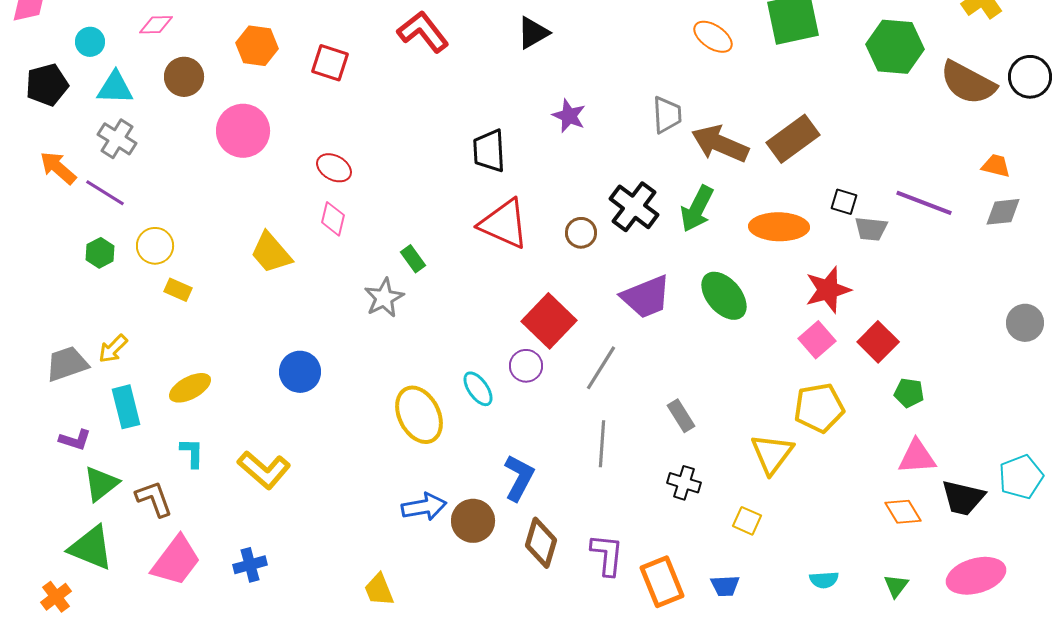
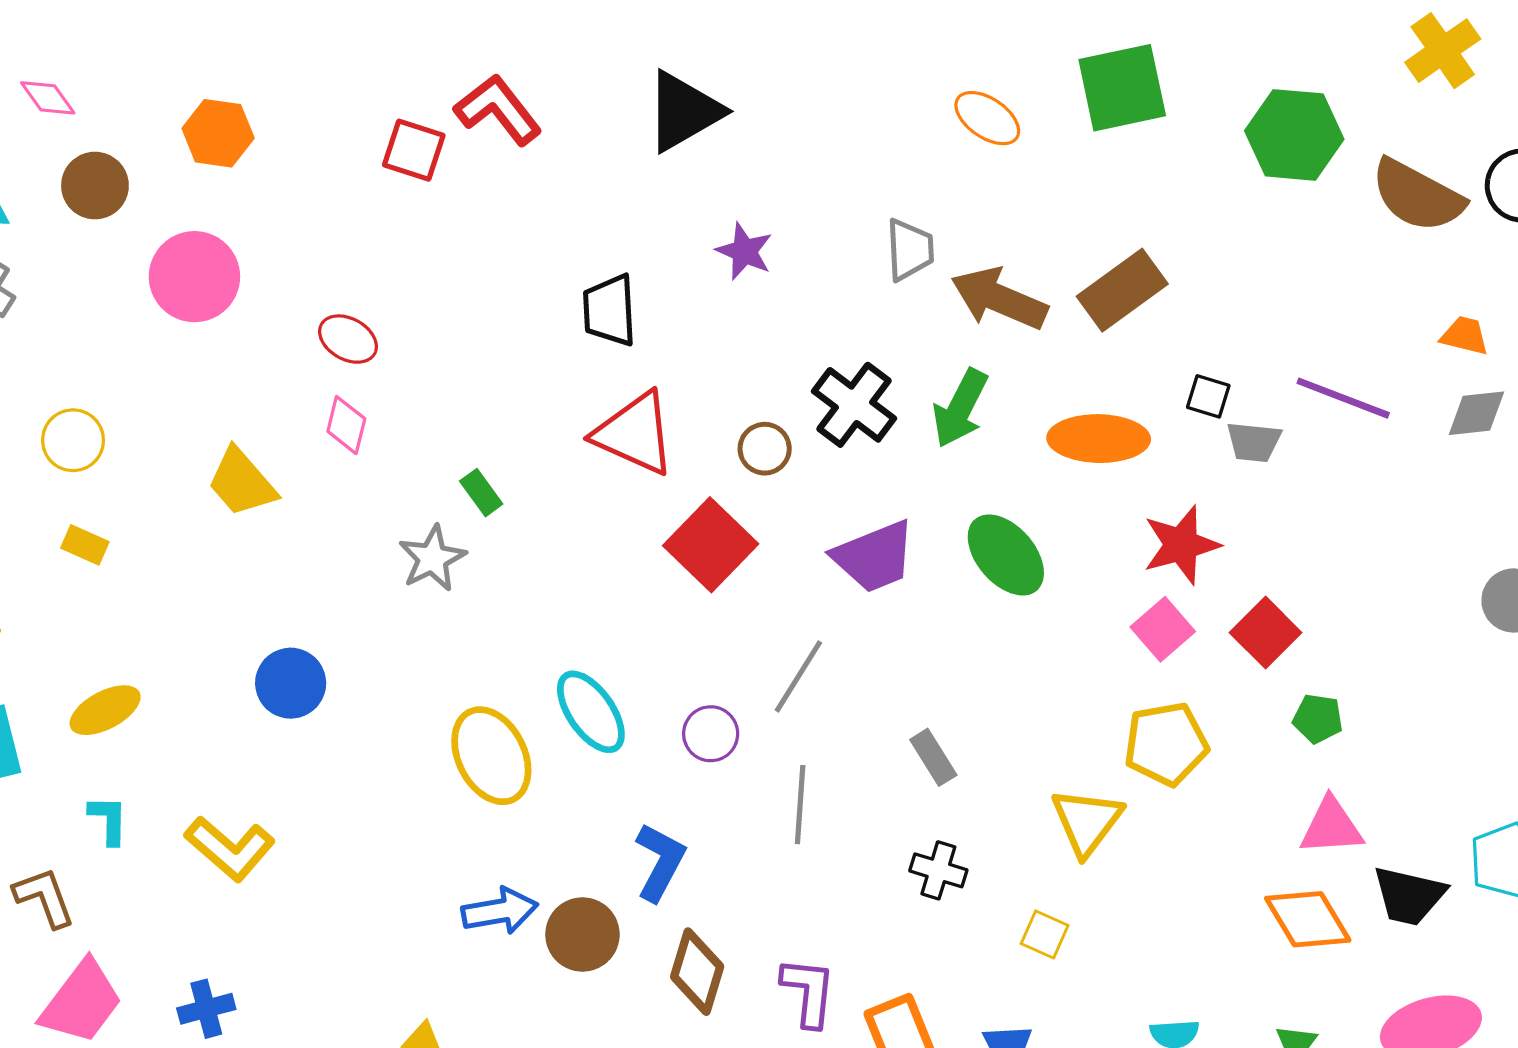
pink diamond: (156, 25) -> (48, 98), turned 56
black triangle: (533, 33) -> (684, 111), size x1.5
red square: (330, 63) -> (414, 150), moved
yellow circle: (155, 246) -> (73, 440), moved
red square: (549, 321) -> (711, 545), moved
purple circle: (526, 366) -> (711, 734), moved
cyan ellipse: (478, 389) -> (591, 712), size x1.4
orange diamond: (903, 512) -> (1308, 919), size x1.4

